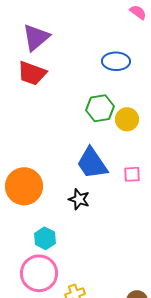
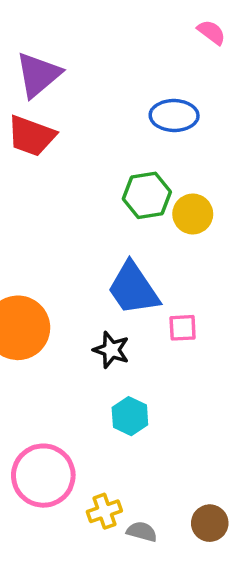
pink square: (132, 174) -> (183, 328), moved
cyan hexagon: (45, 238) -> (130, 416), moved

